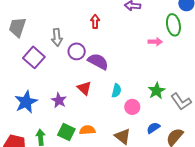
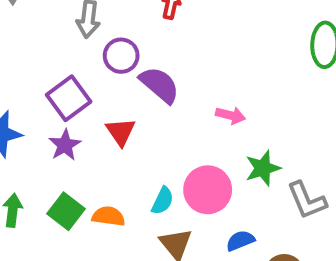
pink arrow: (155, 42) -> (231, 115), moved
purple square: (34, 57) -> (69, 98), moved
cyan semicircle: (116, 91) -> (163, 201), moved
pink circle: (132, 107) -> (208, 190), size x1.5

